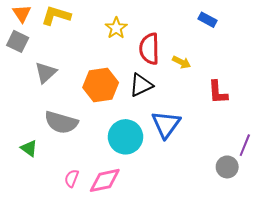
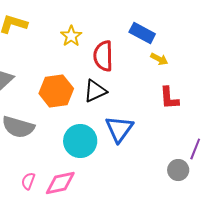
blue rectangle: (207, 20) -> (142, 33), moved, size x1.4
yellow arrow: (182, 62) -> (159, 59), moved

